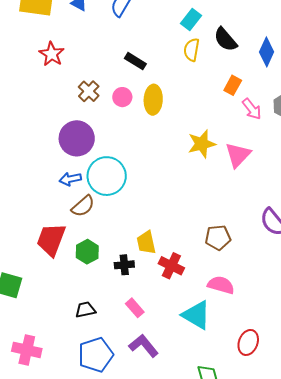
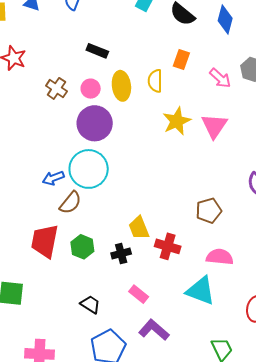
yellow semicircle: (192, 50) -> (155, 81), moved
orange rectangle: (233, 85) -> (181, 59), moved
purple circle: (77, 138) -> (95, 123), moved
black trapezoid: (85, 310) -> (90, 304), turned 55

